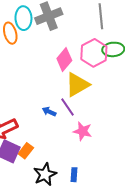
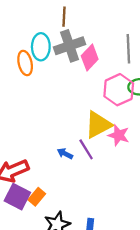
pink diamond: (64, 60) -> (90, 57), moved
pink star: (83, 131) -> (119, 135), moved

